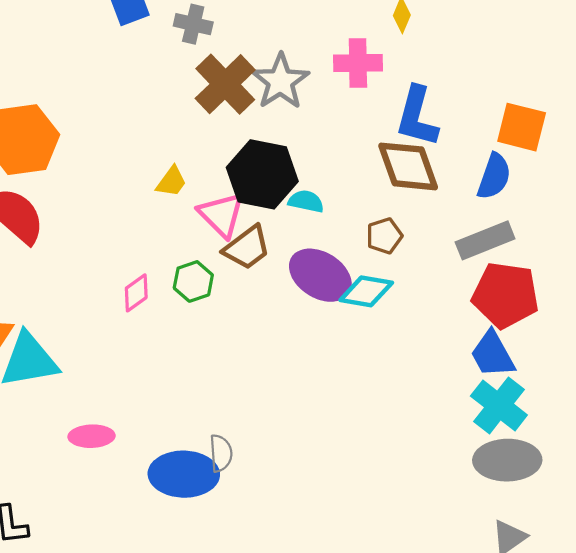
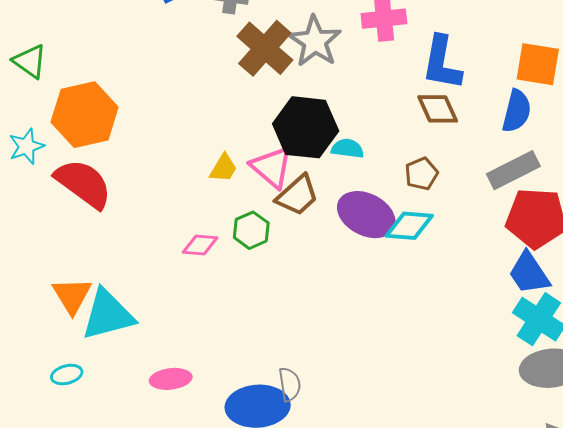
brown diamond: (408, 166) -> (438, 109), size x0.7
yellow trapezoid: (171, 182) -> (223, 168), moved
pink diamond: (136, 293) -> (200, 245), turned 45

